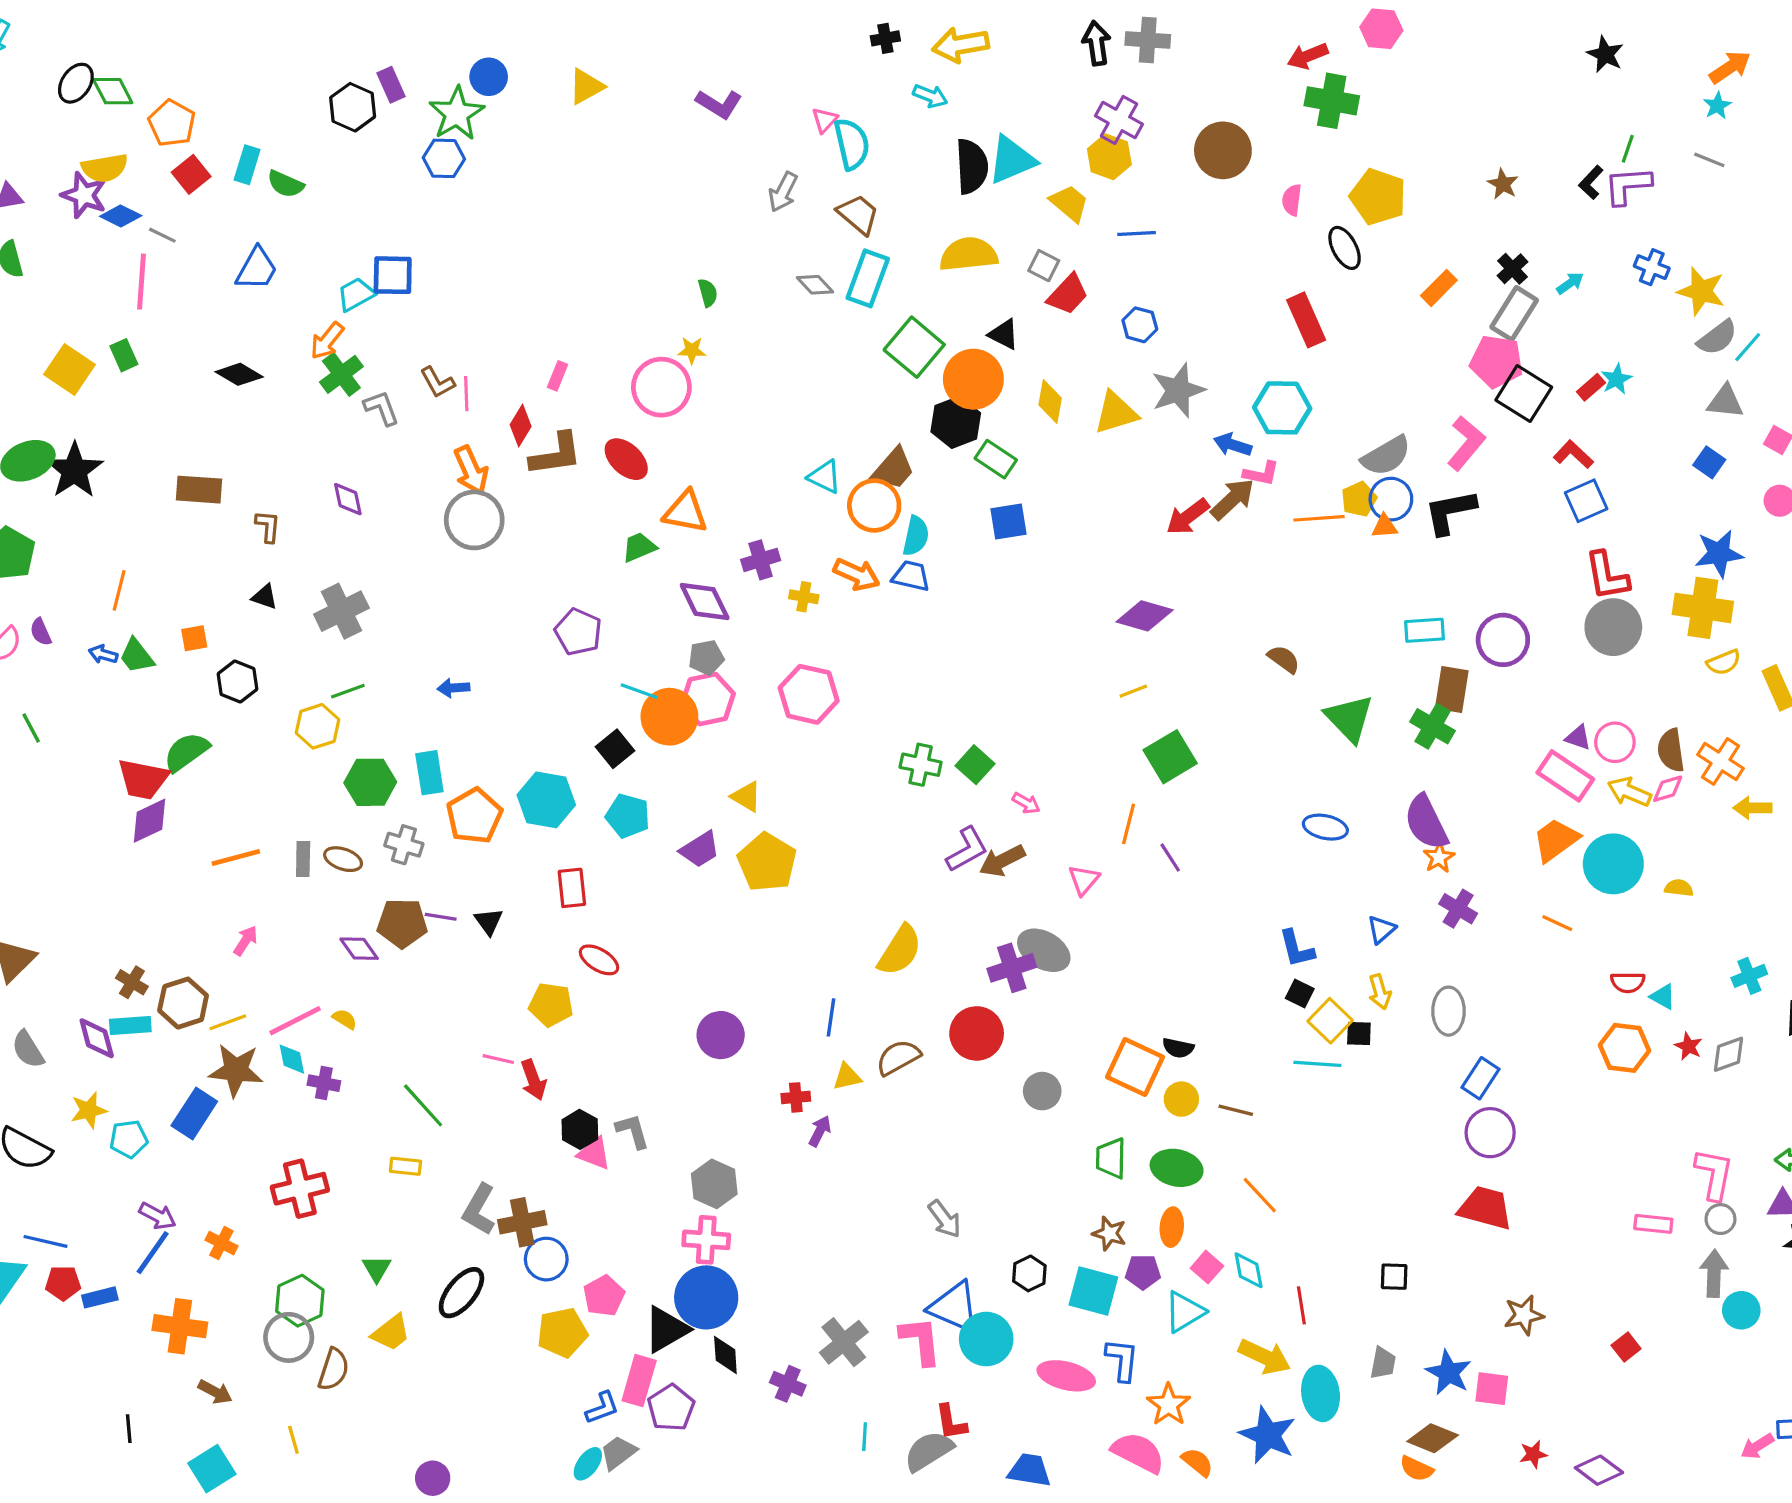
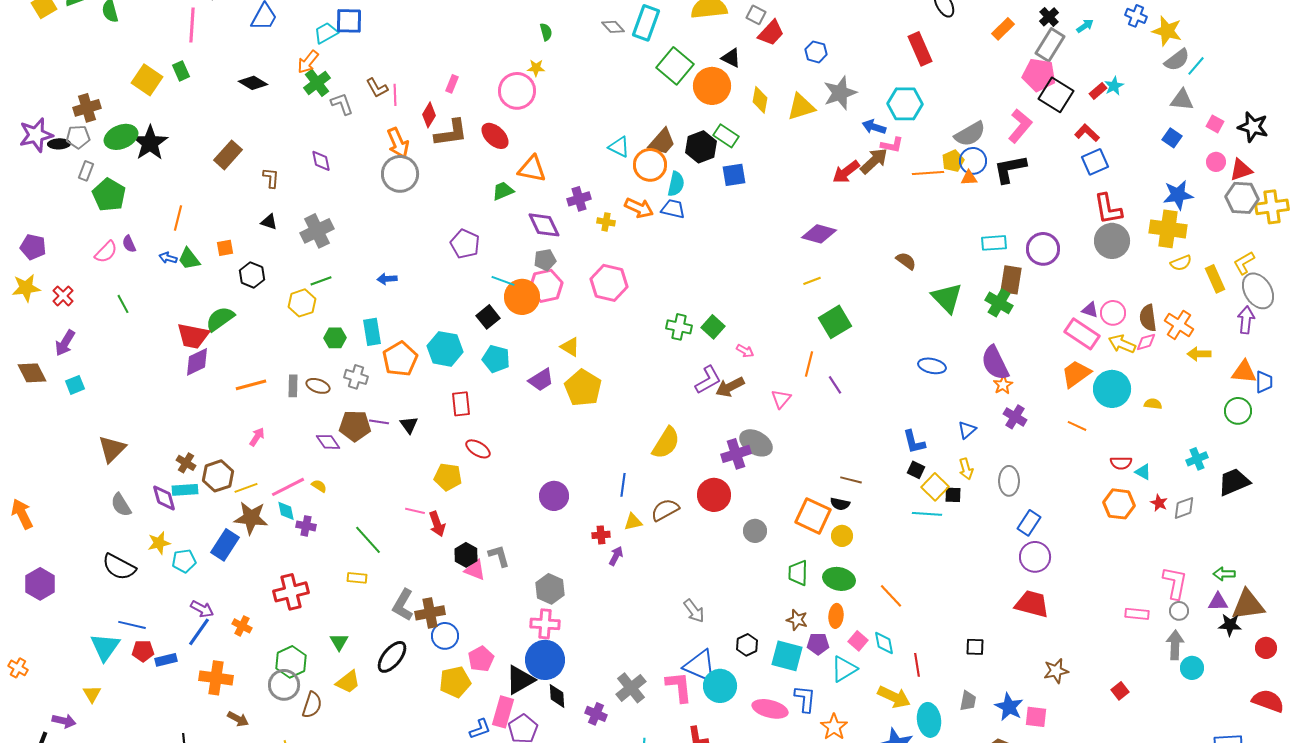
black hexagon: (956, 422) -> (701, 147), moved
brown rectangle: (199, 490) -> (228, 155), turned -52
green hexagon: (370, 782) -> (335, 338), size x0.7
brown line: (1236, 1110) -> (851, 480), moved

